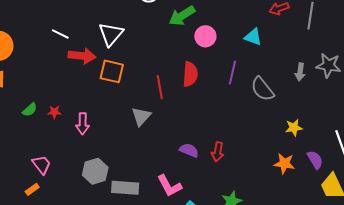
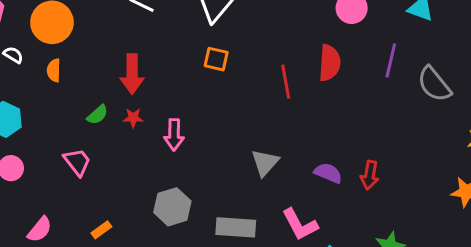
red arrow: (82, 56) -> (132, 74), moved, turned 84
orange square: (112, 71) -> (216, 59), size x0.7
gray triangle: (141, 116) -> (265, 163), moved
pink trapezoid: (41, 165) -> (77, 162), moved
gray hexagon: (95, 171) -> (172, 207), moved

